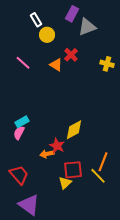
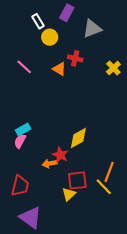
purple rectangle: (72, 14) -> (67, 13), moved
red cross: (71, 55) -> (75, 58), turned -32
yellow cross: (107, 64) -> (113, 68), turned 32
red trapezoid: (19, 175) -> (20, 186), turned 55

